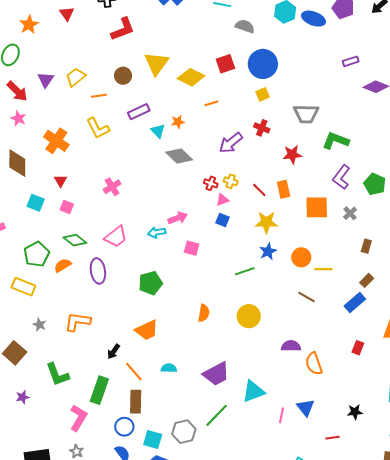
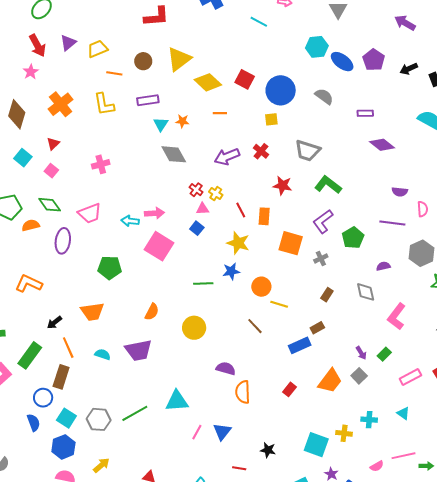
gray semicircle: (245, 26) -> (324, 96), moved
red square: (225, 64) -> (245, 79), turned 30
pink square: (192, 248) -> (159, 246), size x1.8
purple trapezoid: (216, 374) -> (138, 350), moved

